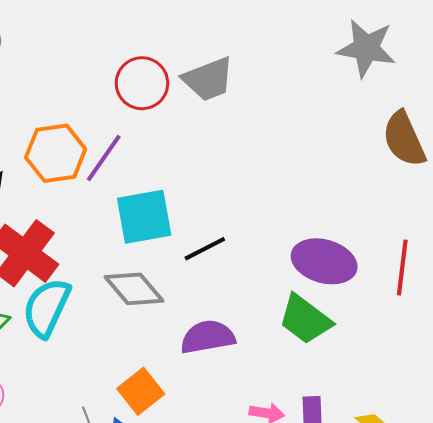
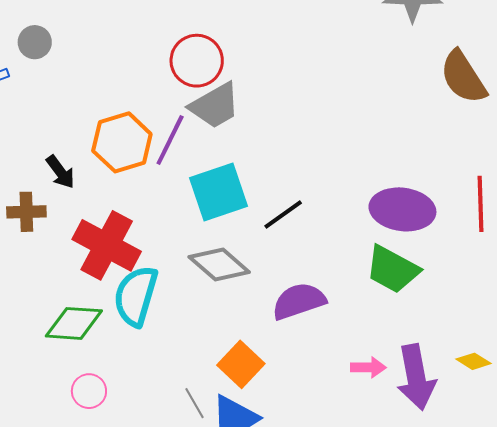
gray trapezoid: (208, 79) -> (215, 106), moved

